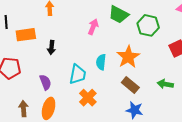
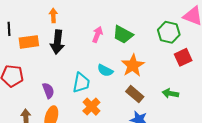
green trapezoid: (119, 15) -> (123, 35), moved
green hexagon: (148, 25) -> (169, 32), moved
black arrow: (51, 47) -> (57, 42), moved, size x1.6
cyan semicircle: (101, 62) -> (105, 70), turned -70

